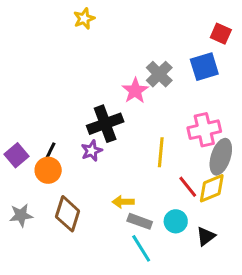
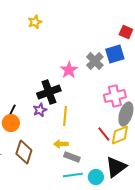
gray cross: (159, 74) -> (95, 61), moved
yellow line: (161, 152) -> (65, 116), moved
cyan circle: (176, 221) -> (96, 177), moved
black triangle: (206, 236) -> (116, 167), size x1.6
cyan line: (141, 248) -> (73, 175), turned -66

